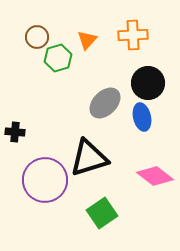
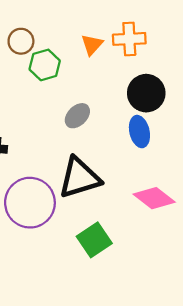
orange triangle: (87, 40) -> (92, 45), moved
gray ellipse: (105, 103) -> (77, 116), moved, size x0.7

